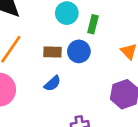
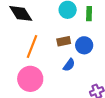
blue circle: (79, 51) -> (84, 45), moved

